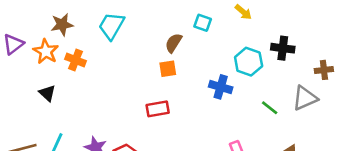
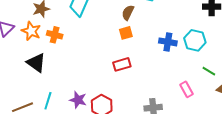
cyan hexagon: (249, 62) -> (195, 40), moved
black triangle: (47, 93) -> (36, 63), size x1.5
green line: (270, 108) -> (209, 71), moved

